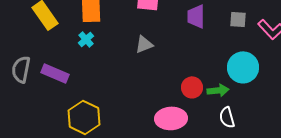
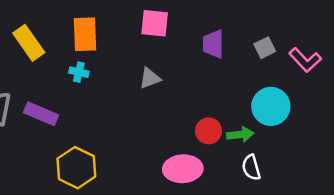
gray square: (238, 19) -> (265, 48), turned -30
cyan cross: (86, 39) -> (79, 72), turned -35

